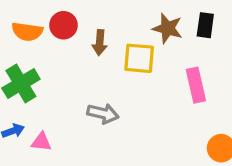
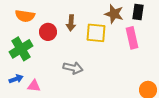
red circle: (63, 25) -> (48, 32), moved
pink rectangle: (196, 85) -> (132, 38), moved

